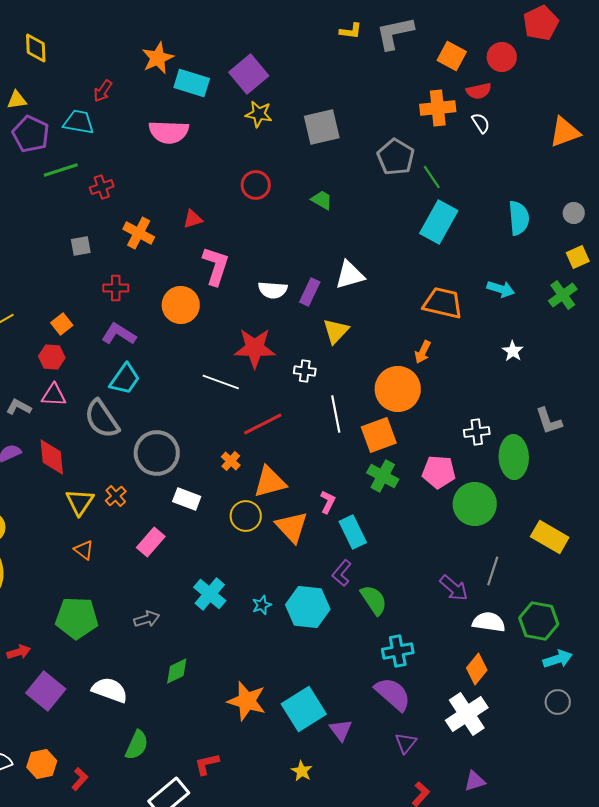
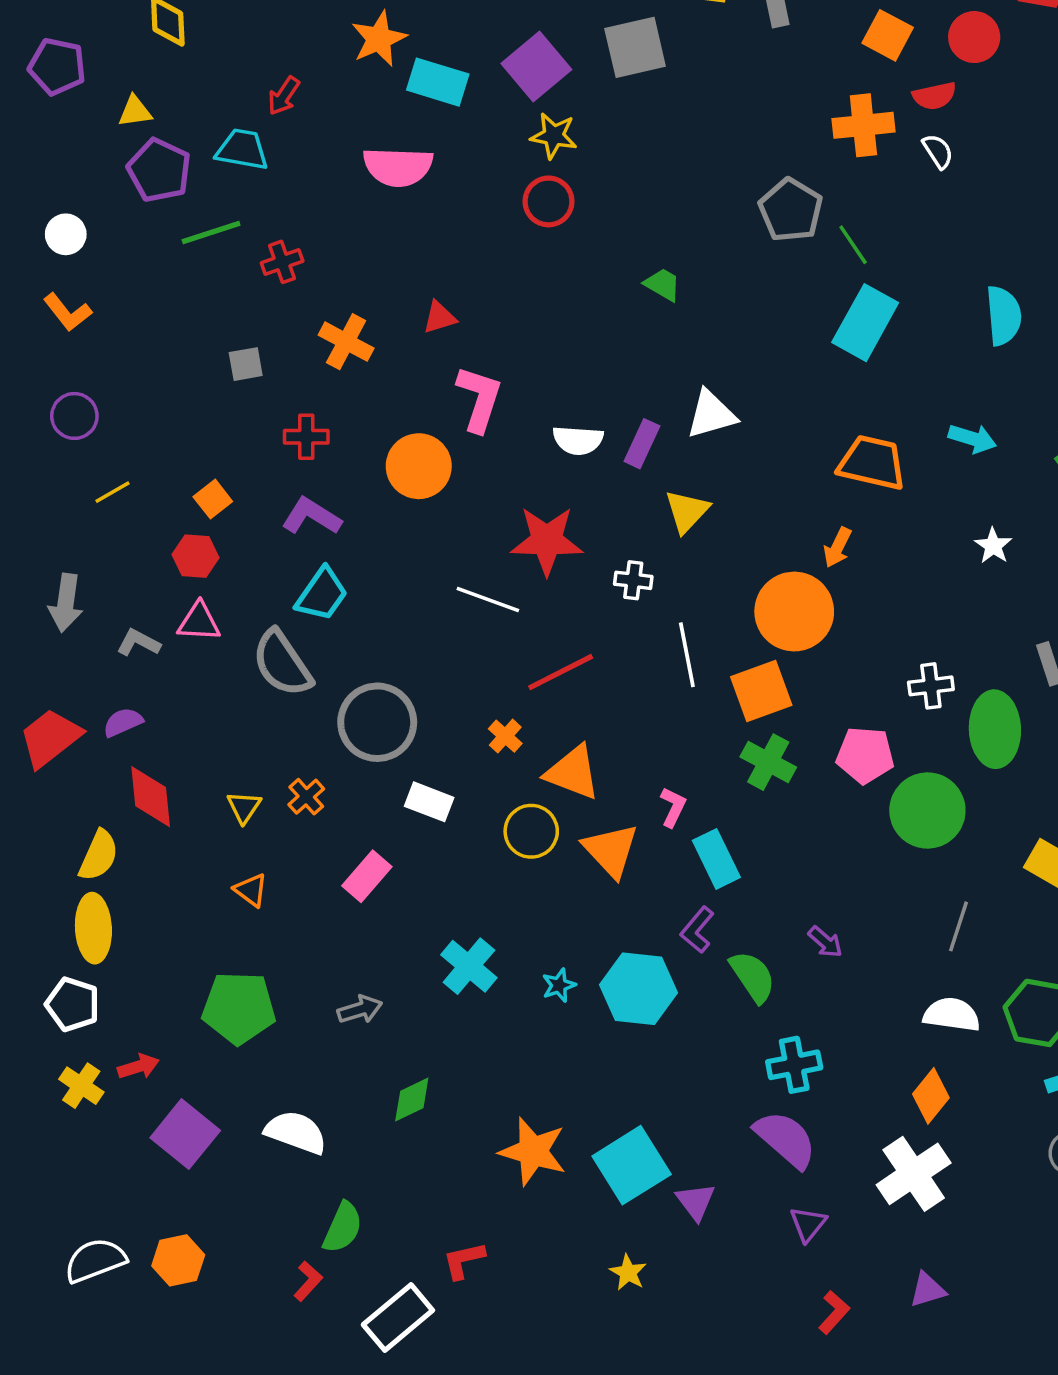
gray square: (322, 127) -> (635, 47), moved
red circle: (256, 185) -> (549, 201), moved
red diamond: (52, 457) -> (151, 797), moved
orange triangle: (270, 482) -> (573, 772), turned 36
yellow triangle: (80, 502) -> (244, 807), size x0.7
purple arrow: (454, 588) -> (825, 942), moved, size x0.7
red L-shape: (80, 779) -> (308, 1281), moved

